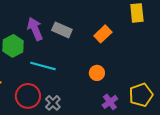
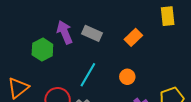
cyan line: (43, 66) -> (88, 75), moved, turned -75

